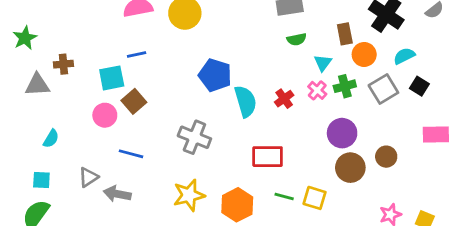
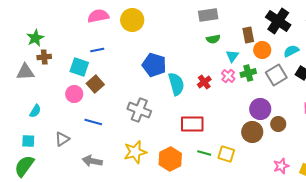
green star: (25, 38) -> (35, 38), moved
cyan square: (112, 78) -> (79, 67), turned 30
purple circle: (342, 133) -> (260, 109), moved
gray arrow: (117, 194) -> (92, 161), moved

